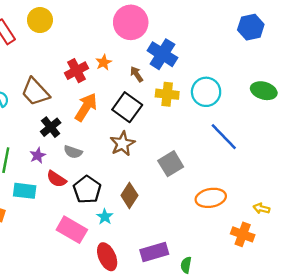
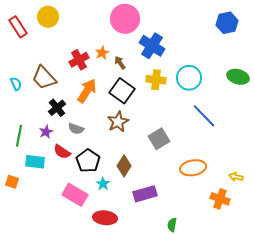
brown arrow: (137, 74) -> (120, 63), moved
purple rectangle: (154, 252) -> (145, 194), moved
red ellipse: (107, 257) -> (105, 218), turned -60

